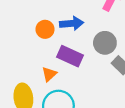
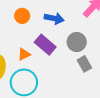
orange circle: (45, 29) -> (22, 16), moved

